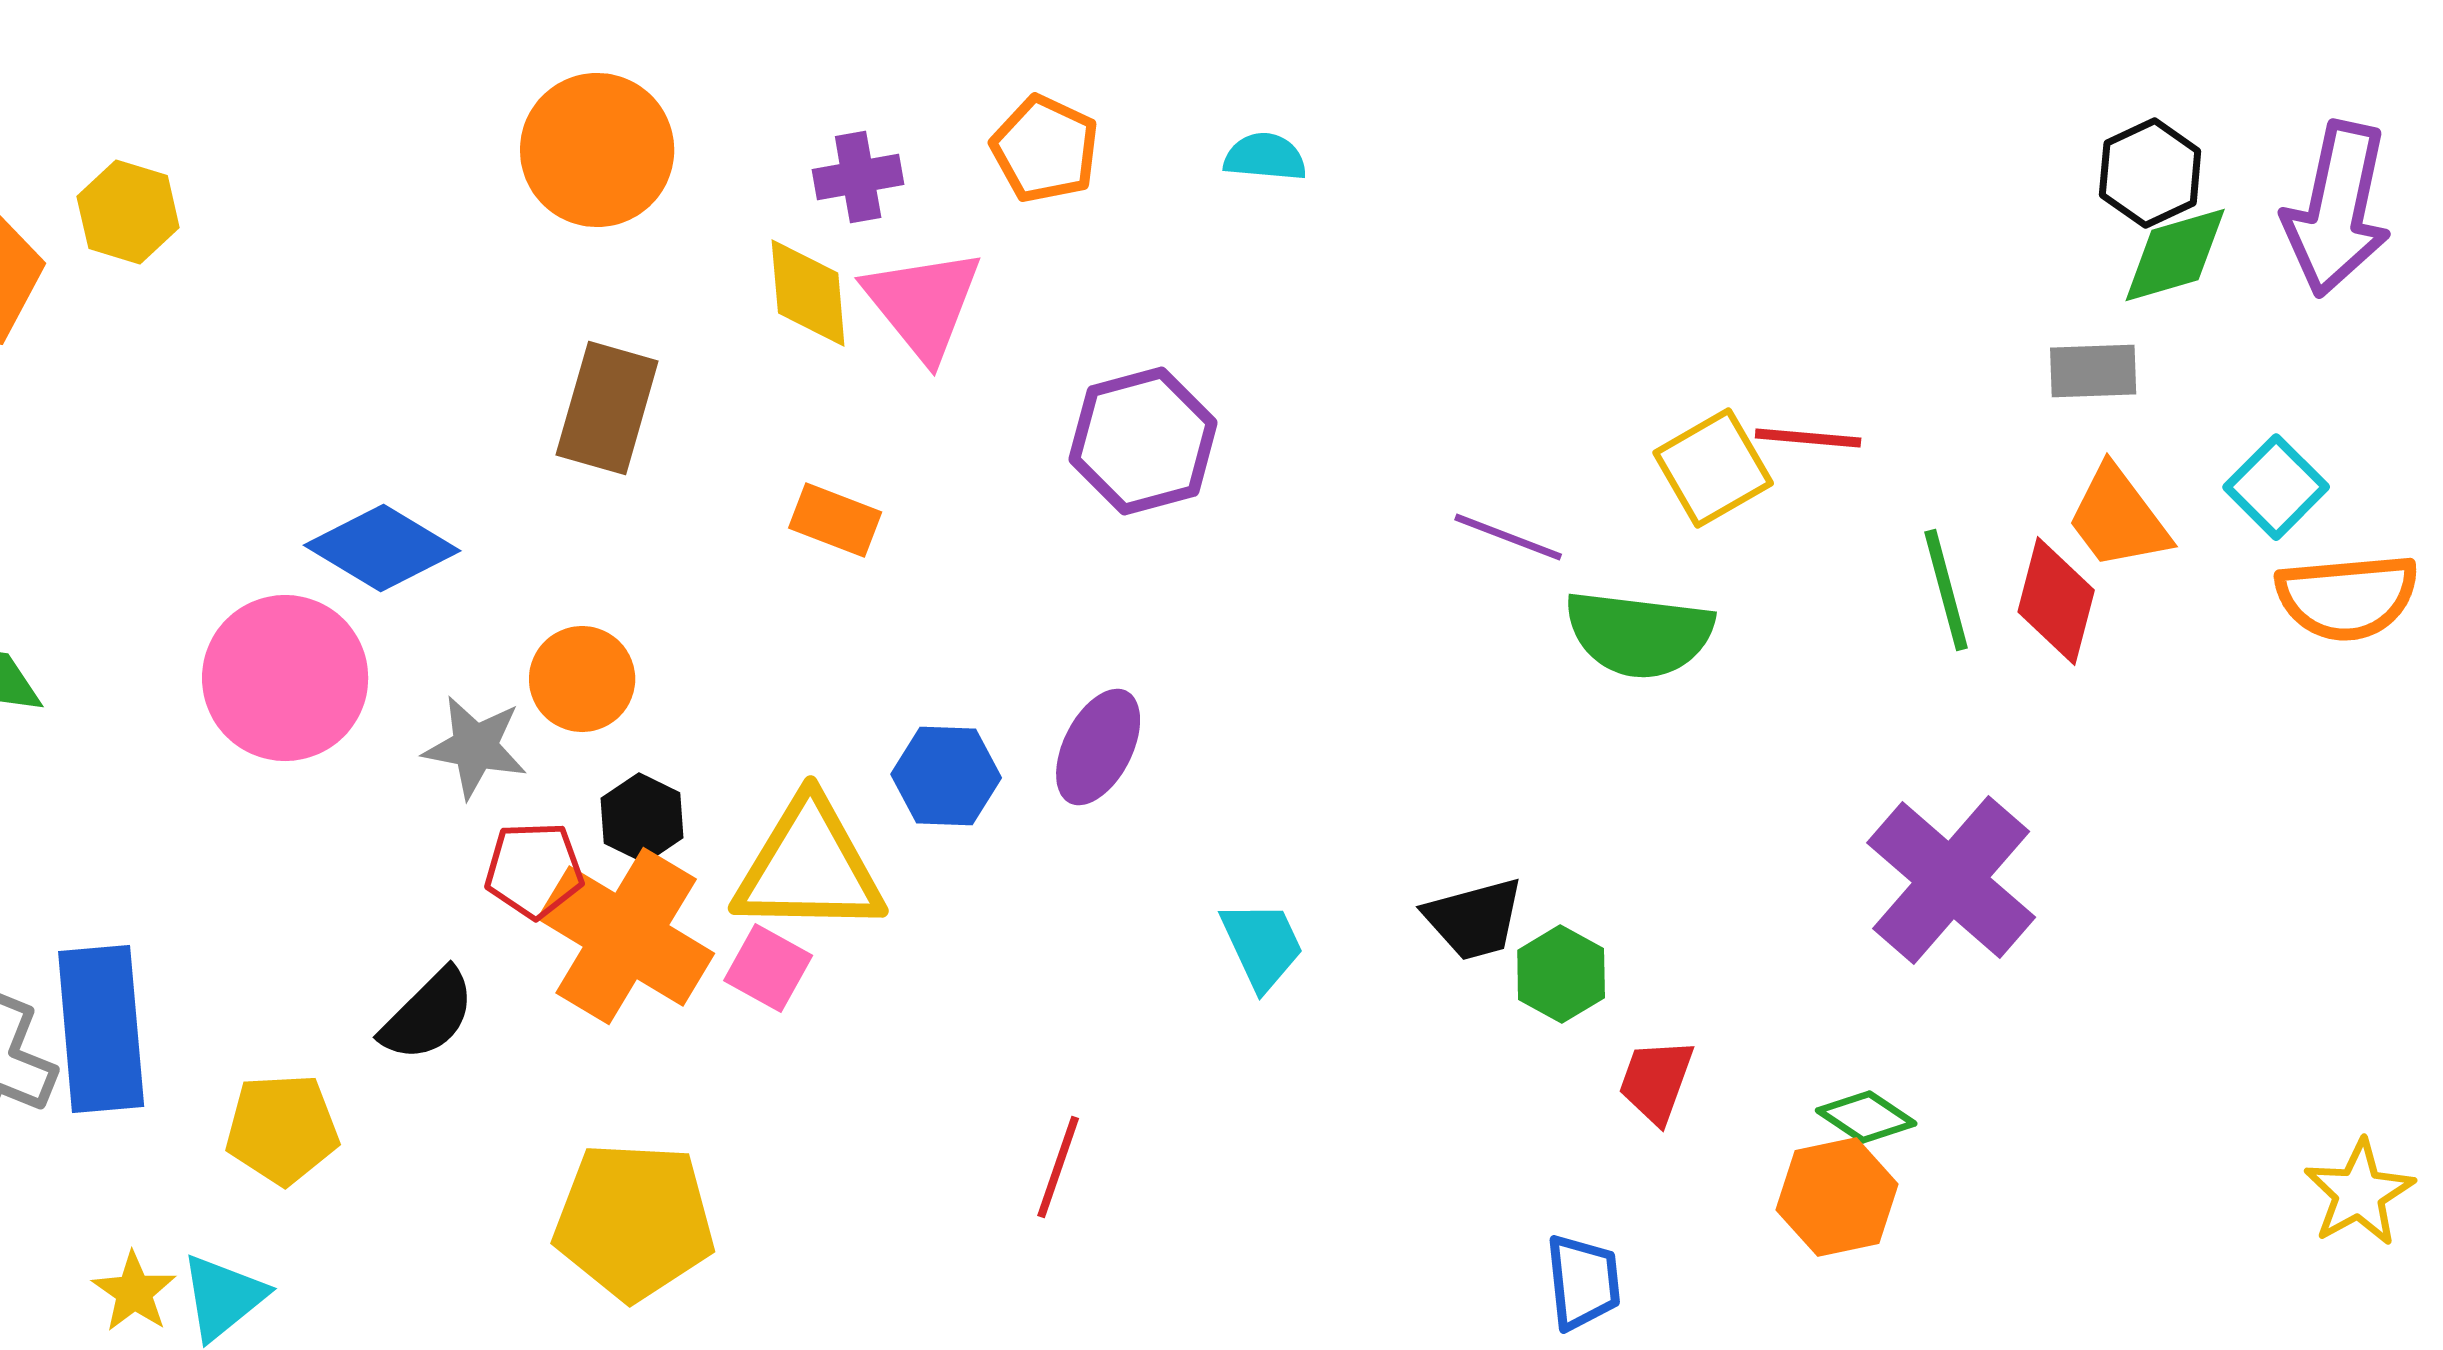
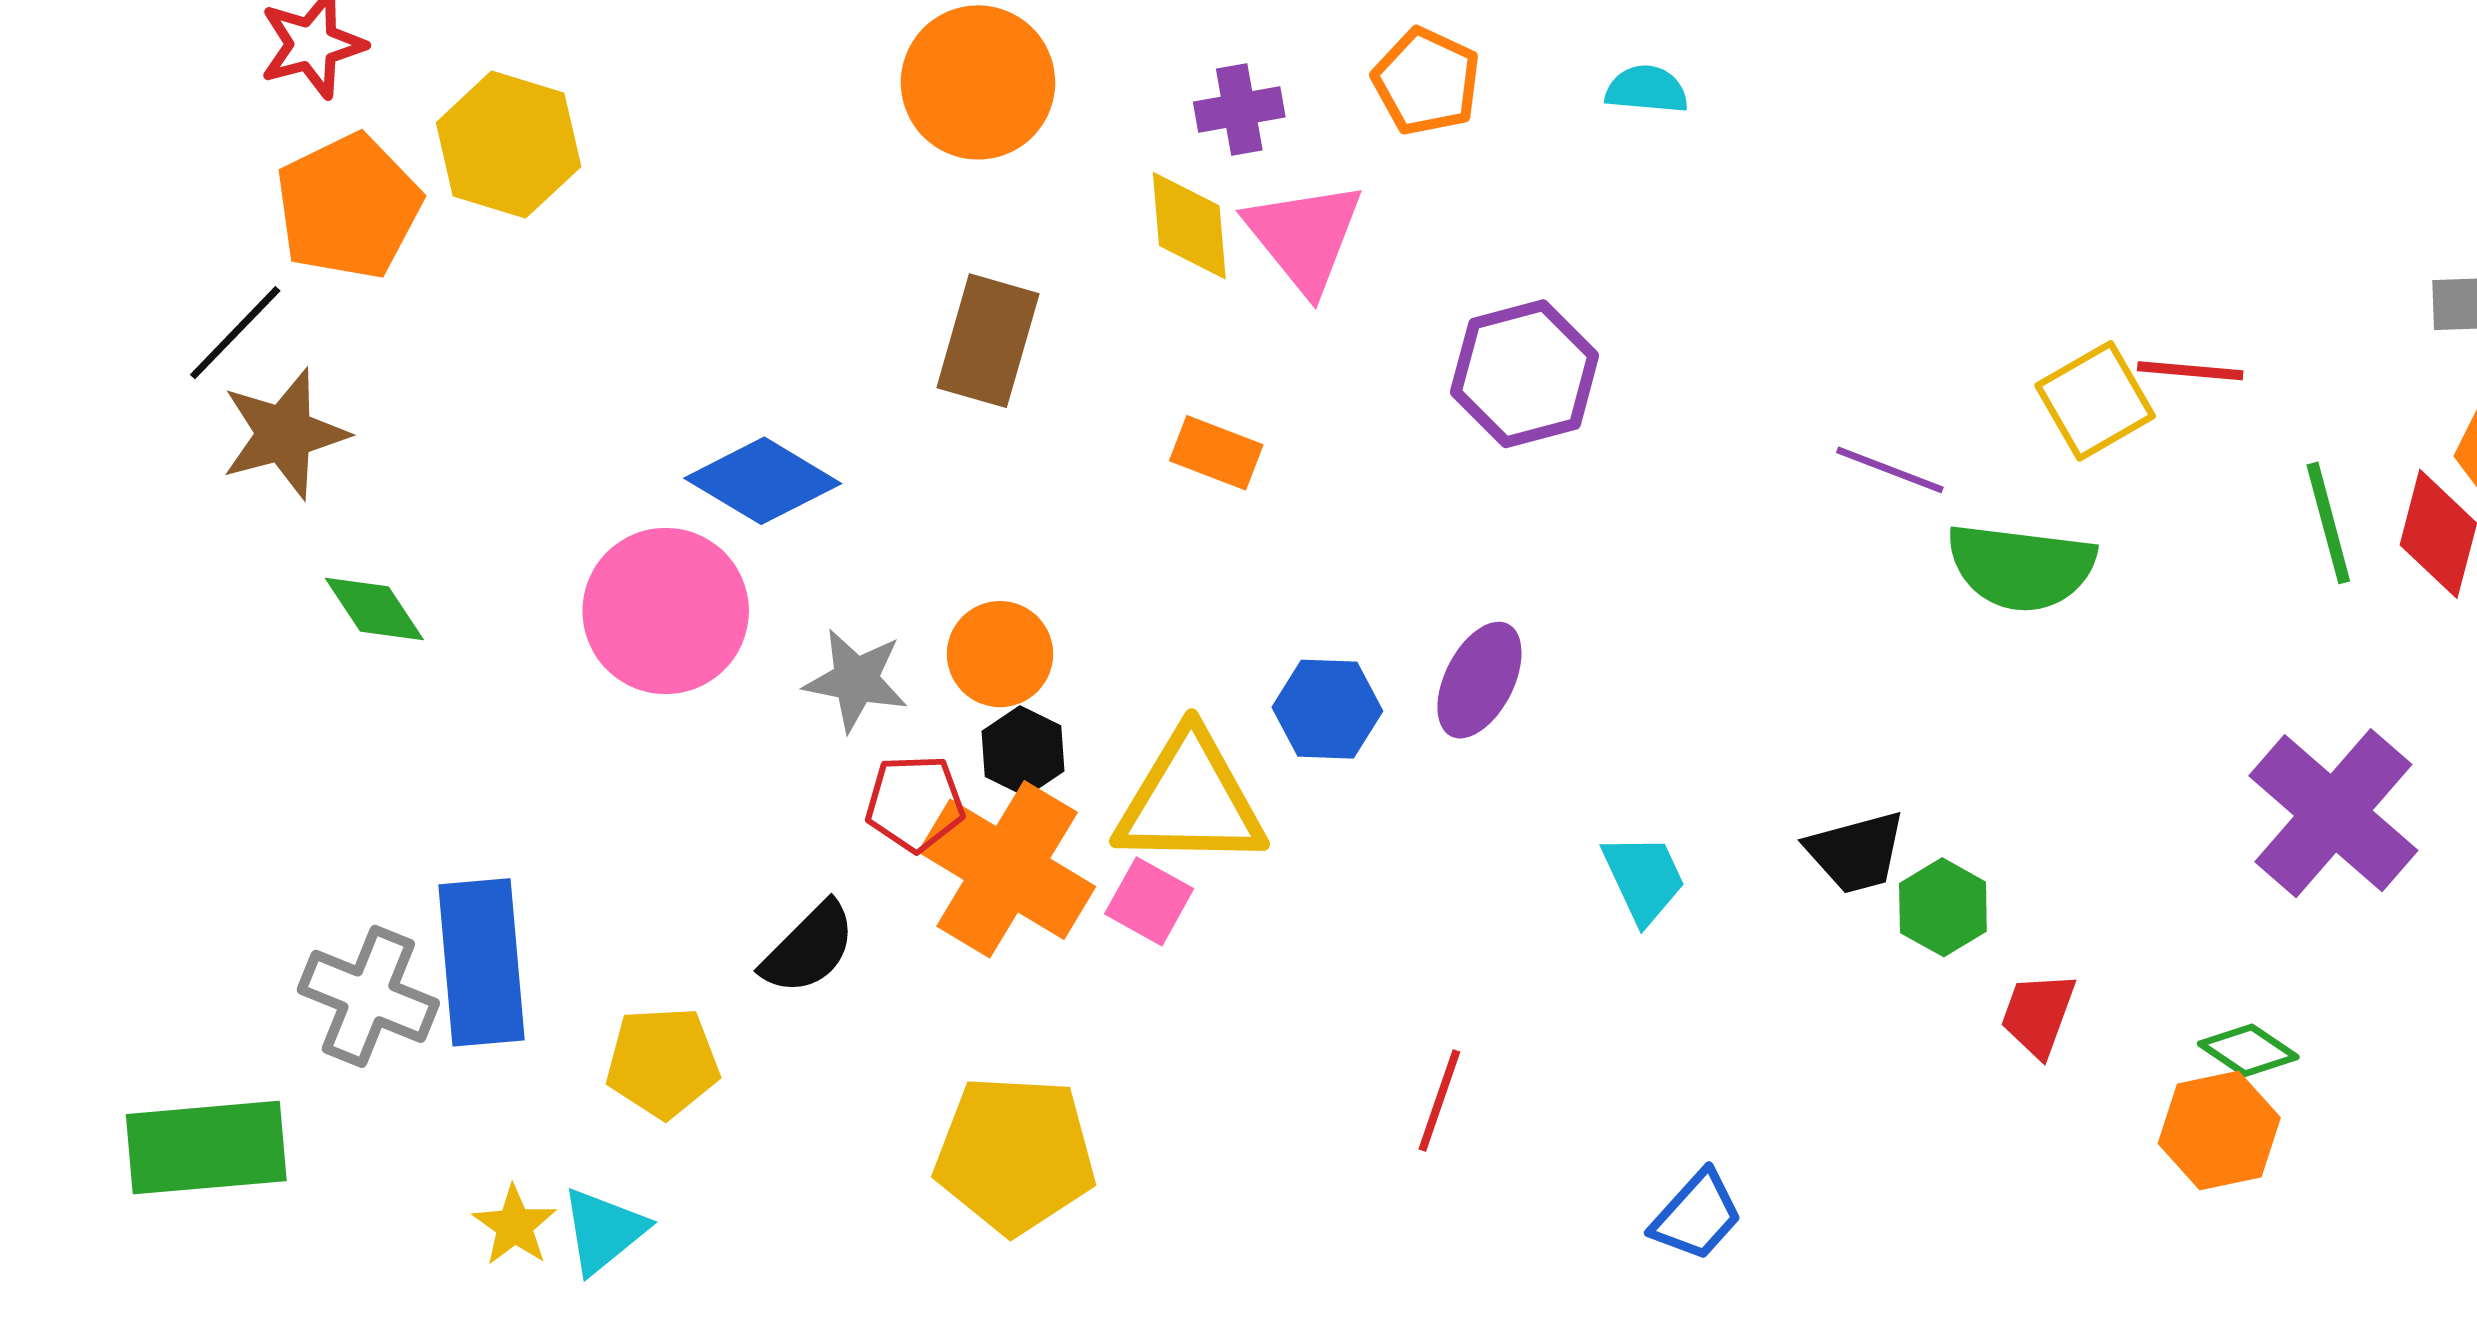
yellow hexagon: (128, 212) -> (509, 145), size x1.4
orange circle: (582, 679) -> (1000, 654), moved
blue trapezoid: (1583, 1282) -> (1697, 1216), moved, turned 48

